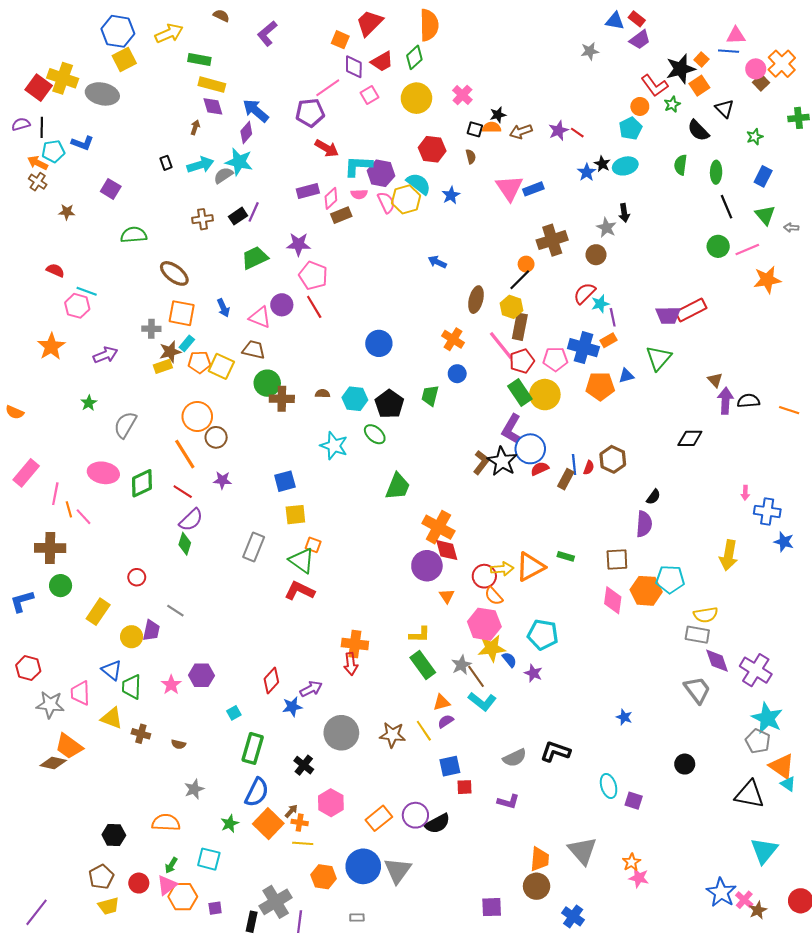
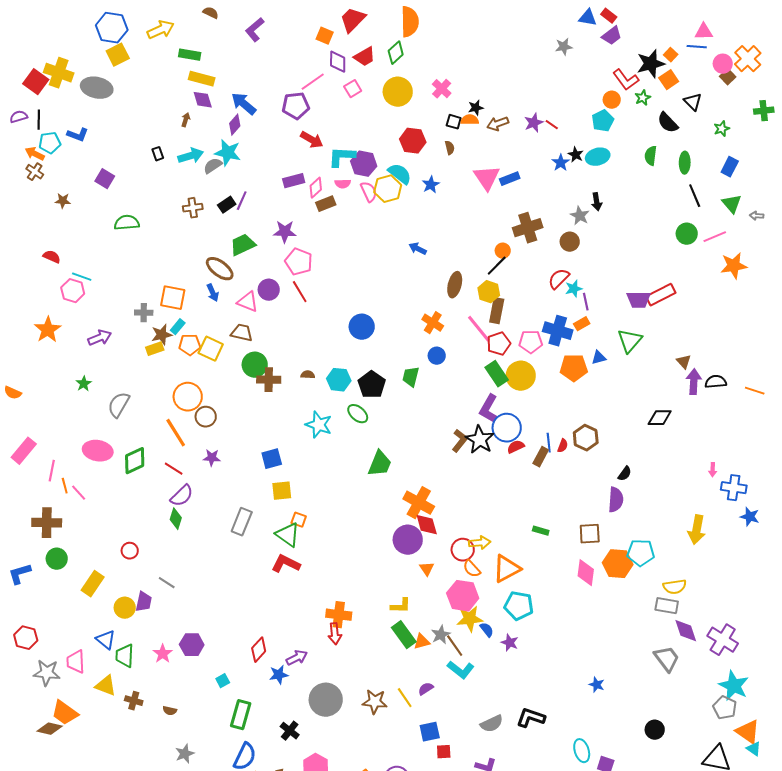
brown ellipse: (174, 273) -> (220, 269), moved
orange triangle: (530, 567) -> (507, 569), moved
orange triangle: (442, 702) -> (422, 642), moved

